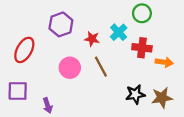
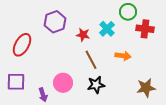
red cross: (142, 48) -> (145, 29), moved
orange arrow: (164, 62) -> (123, 56), moved
pink circle: (70, 68) -> (63, 83), moved
black star: (135, 94) -> (96, 85), moved

